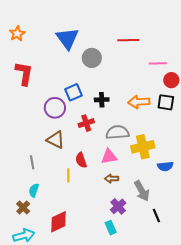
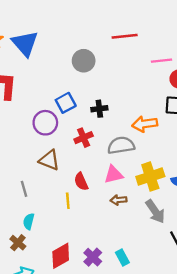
blue triangle: (67, 38) -> (25, 43), moved
orange arrow: (139, 102) -> (145, 124), moved
yellow cross: (143, 147) -> (150, 177), moved
purple cross: (118, 206) -> (93, 257), moved

